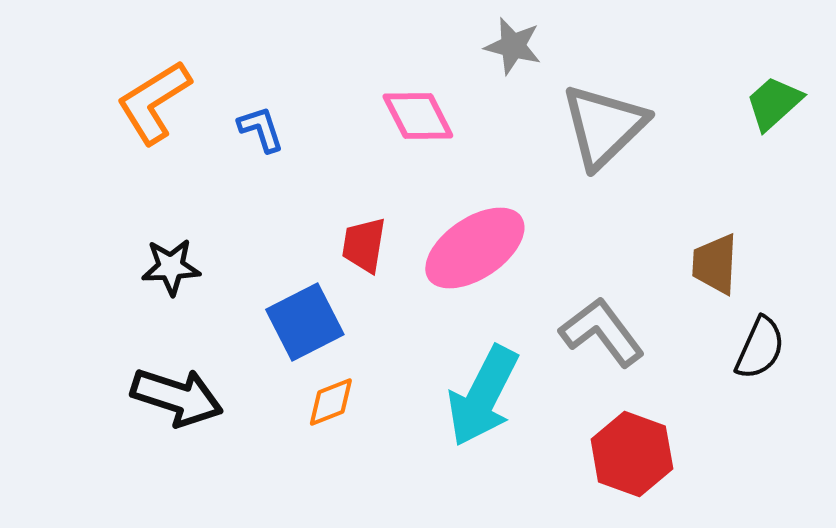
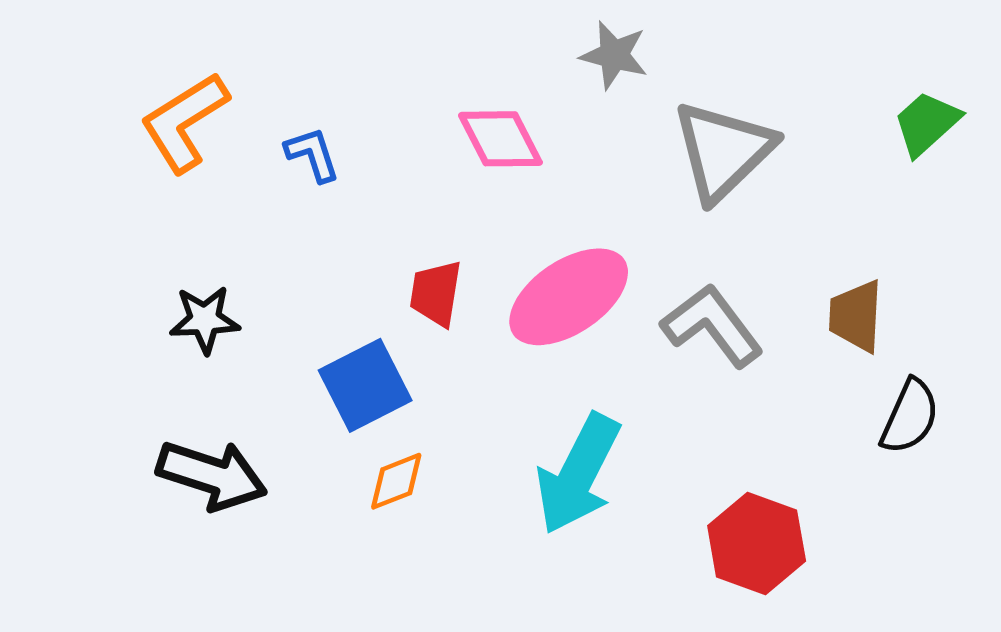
gray L-shape: (602, 332) -> (712, 326), moved

